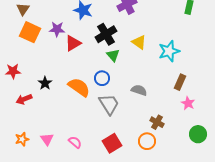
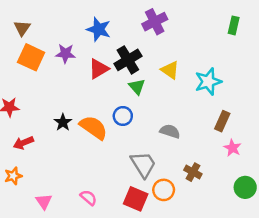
red triangle: (73, 43) -> (99, 69), moved
black star: (45, 83) -> (63, 122), moved
gray trapezoid: (109, 104) -> (143, 164), moved
orange star: (22, 139) -> (13, 176), moved
pink triangle: (47, 139) -> (44, 201), moved
orange circle: (147, 141) -> (164, 190), moved
red square: (112, 143) -> (136, 199), turned -36

